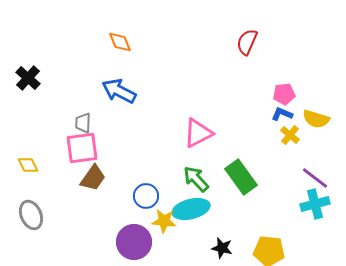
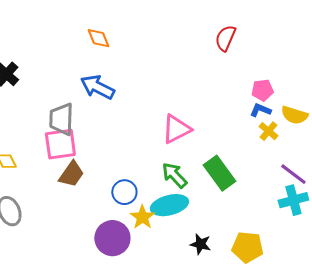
gray trapezoid: (83, 123) -> (61, 119), size x1.6
yellow star: (164, 221) -> (142, 217), turned 30

